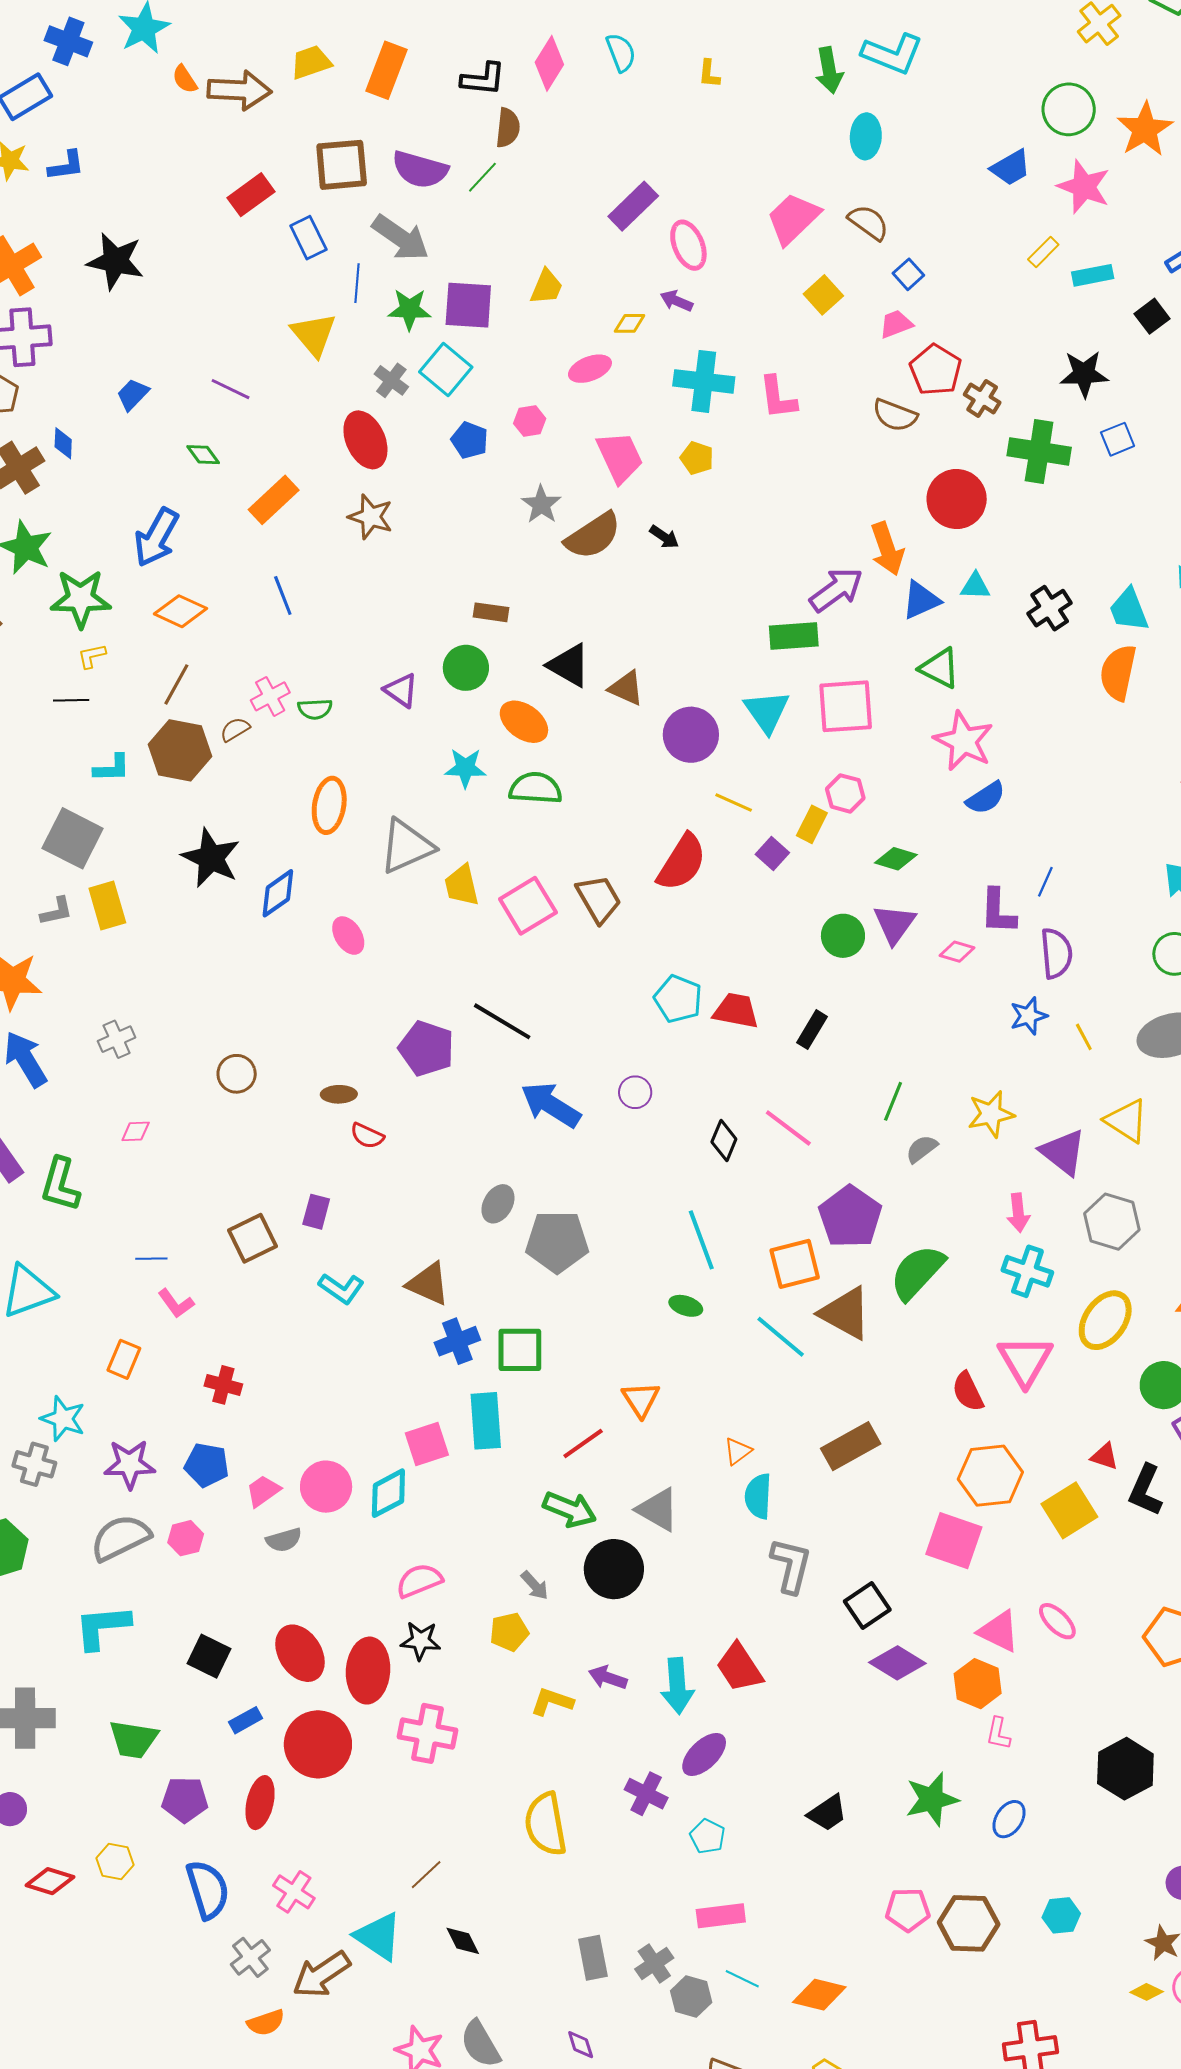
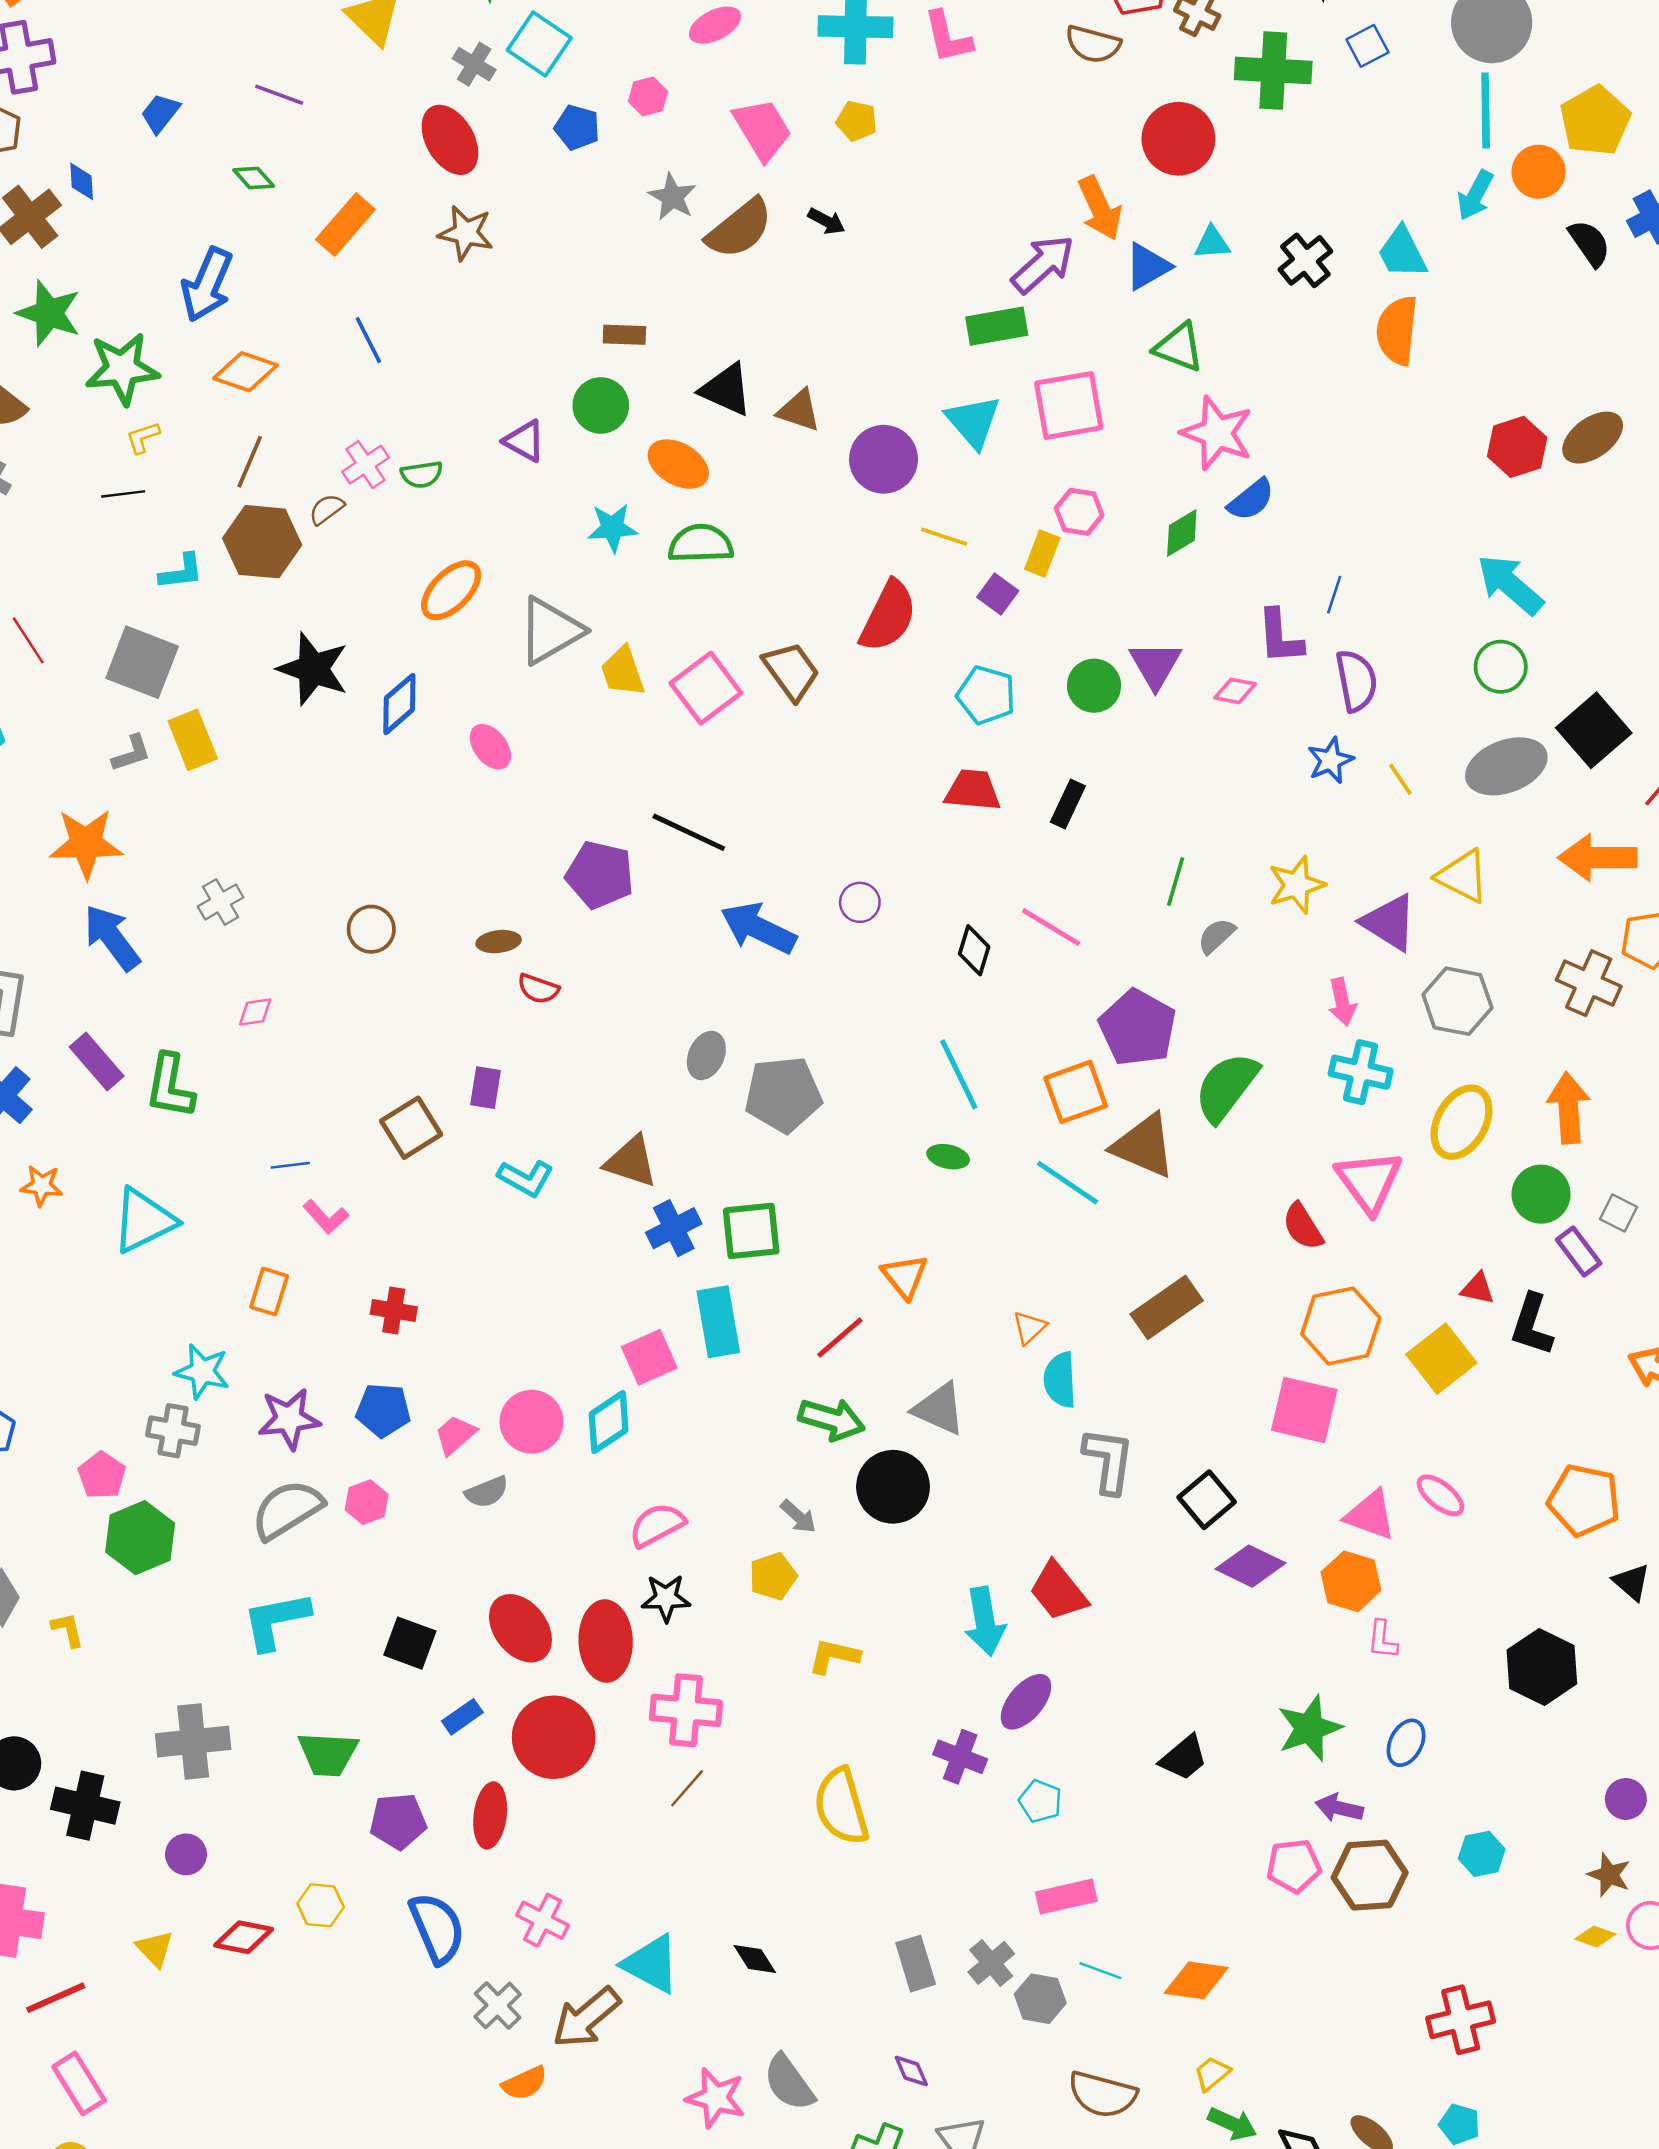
orange ellipse: (329, 805) -> (451, 590), turned 42
green diamond: (896, 859) -> (1182, 533), moved, turned -42
cyan pentagon: (678, 999) -> (986, 695), moved
purple arrow: (608, 1678) -> (1339, 1808), moved
brown line: (426, 1875) -> (687, 1788), moved

